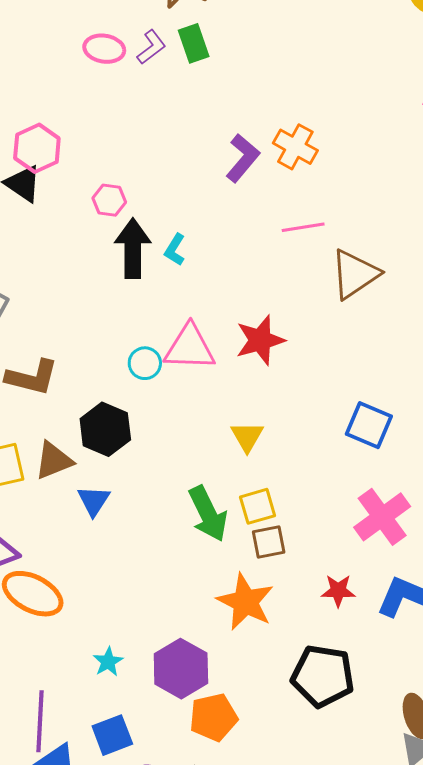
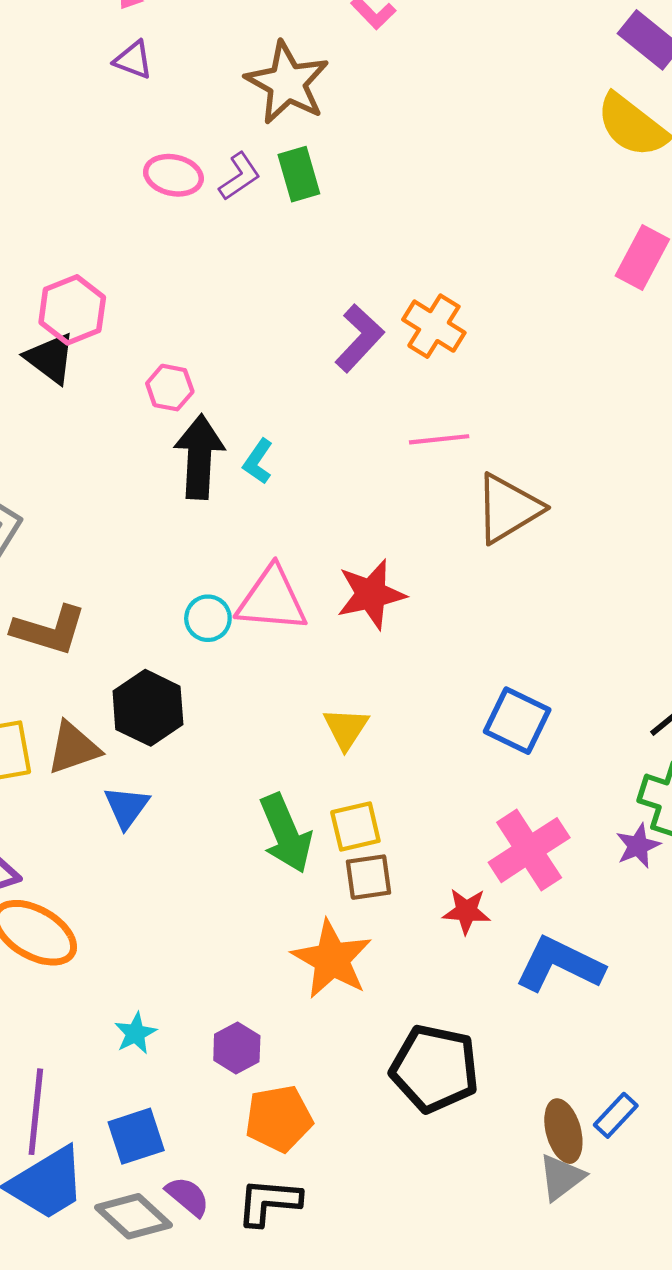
red star: (338, 591) -> (466, 911), moved
purple hexagon: (181, 669) -> (237, 1048), size x0.6

